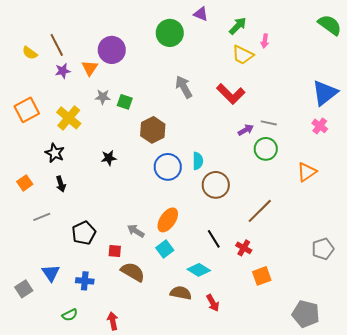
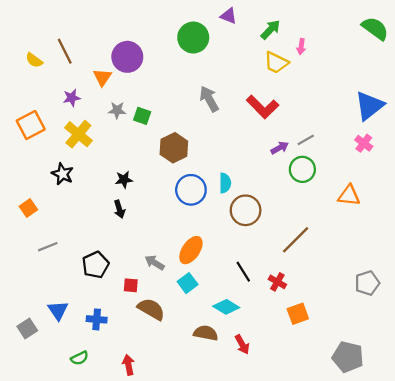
purple star: (63, 71) -> (72, 98), moved
gray line: (269, 123) -> (306, 140), turned -42
orange triangle: (307, 172) -> (349, 196), turned 40
black arrow: (61, 184) -> (119, 209), moved

